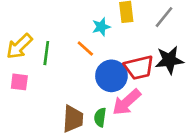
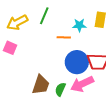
orange line: (85, 48) -> (64, 37), turned -56
green line: (46, 53) -> (44, 16), moved

